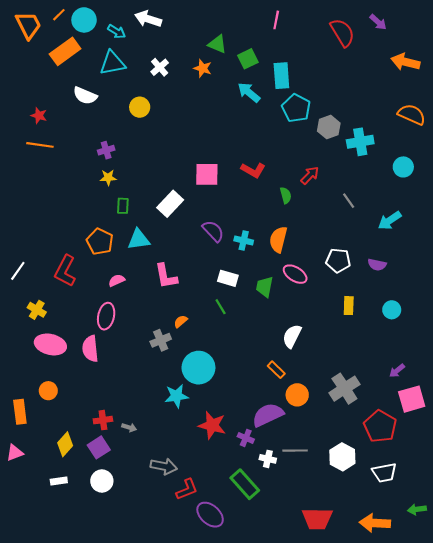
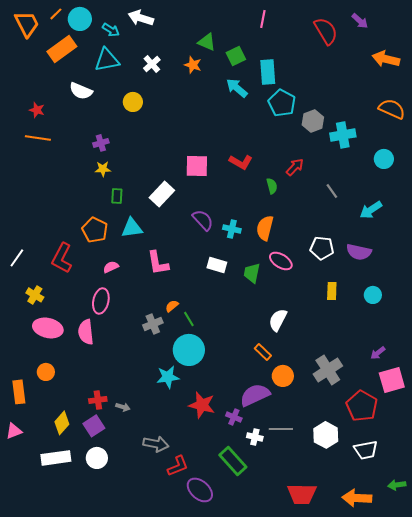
purple semicircle: (377, 265) -> (359, 252), size x1.4
green line: (221, 307) -> (189, 319), moved
white rectangle: (59, 481) -> (56, 458), size x1.8

